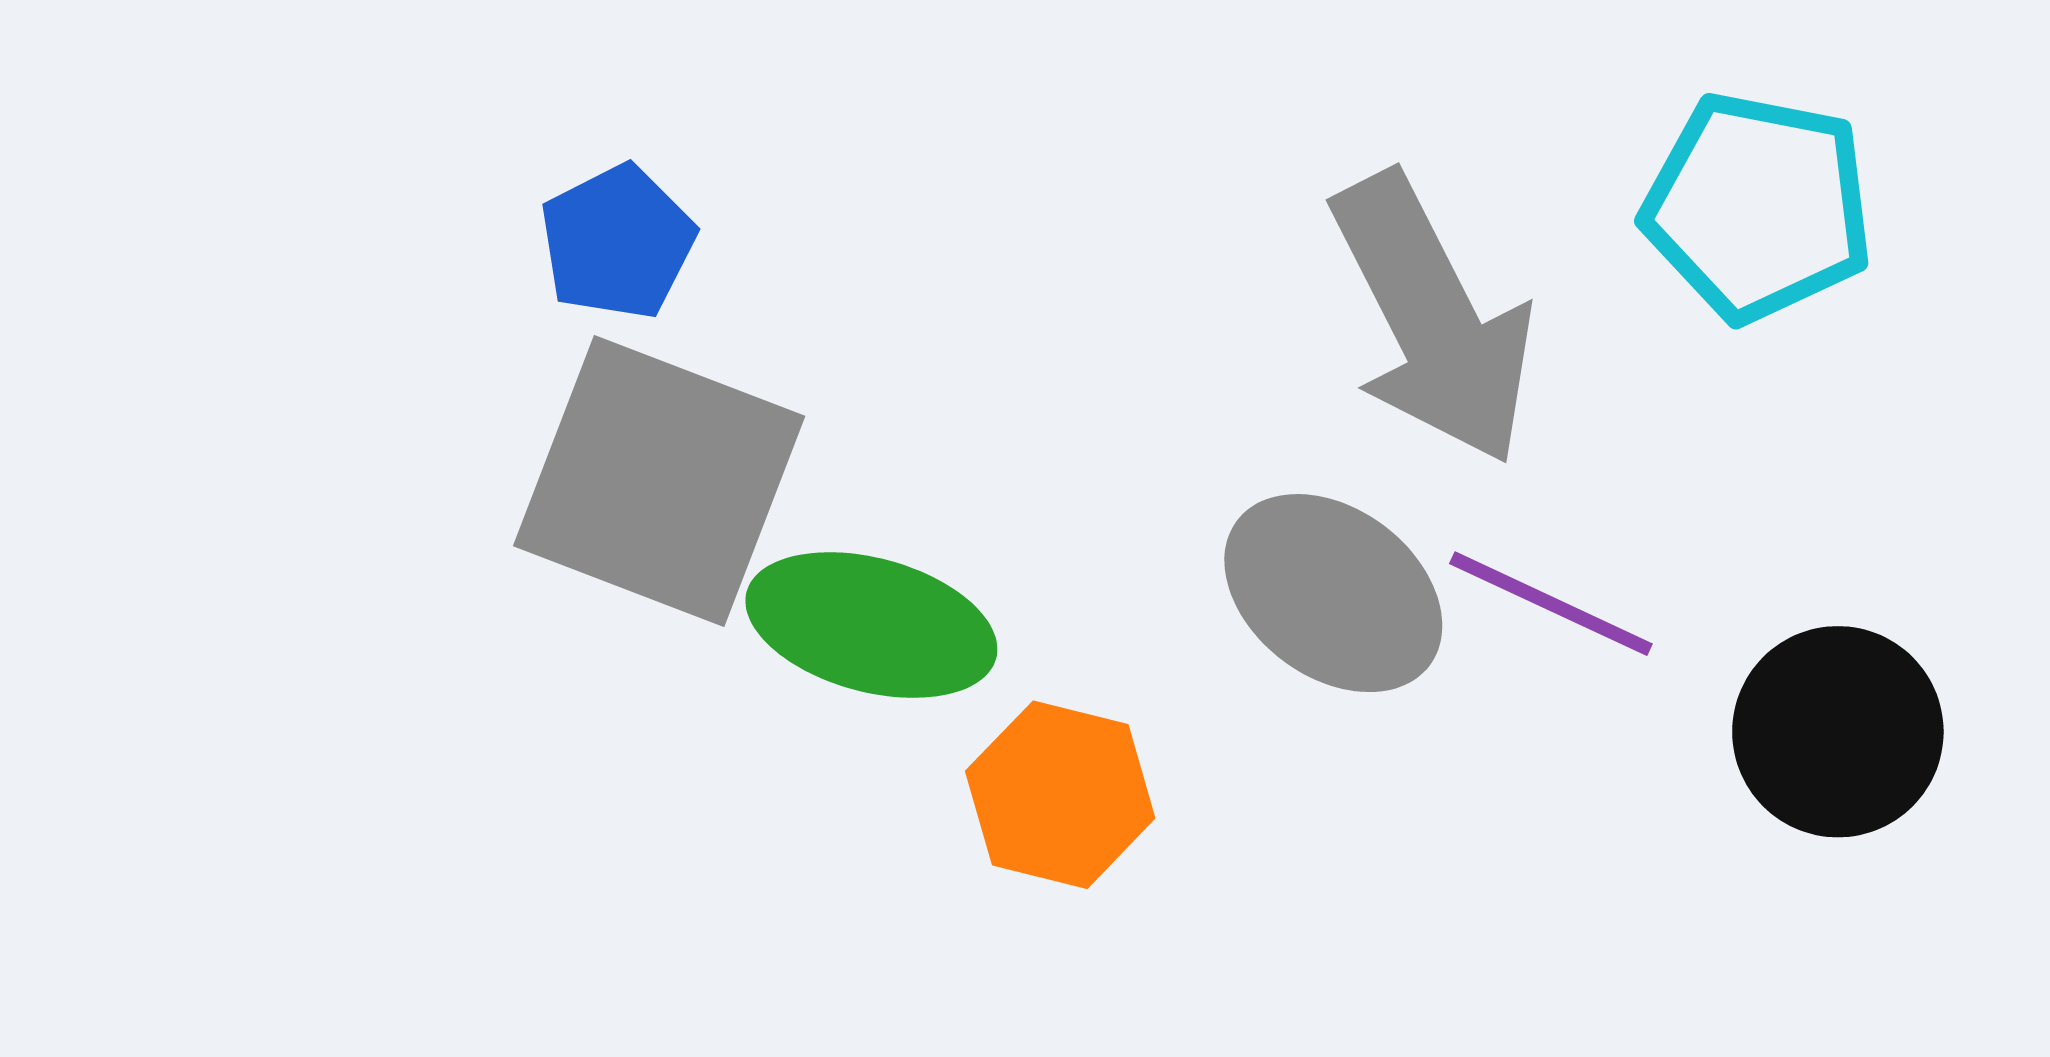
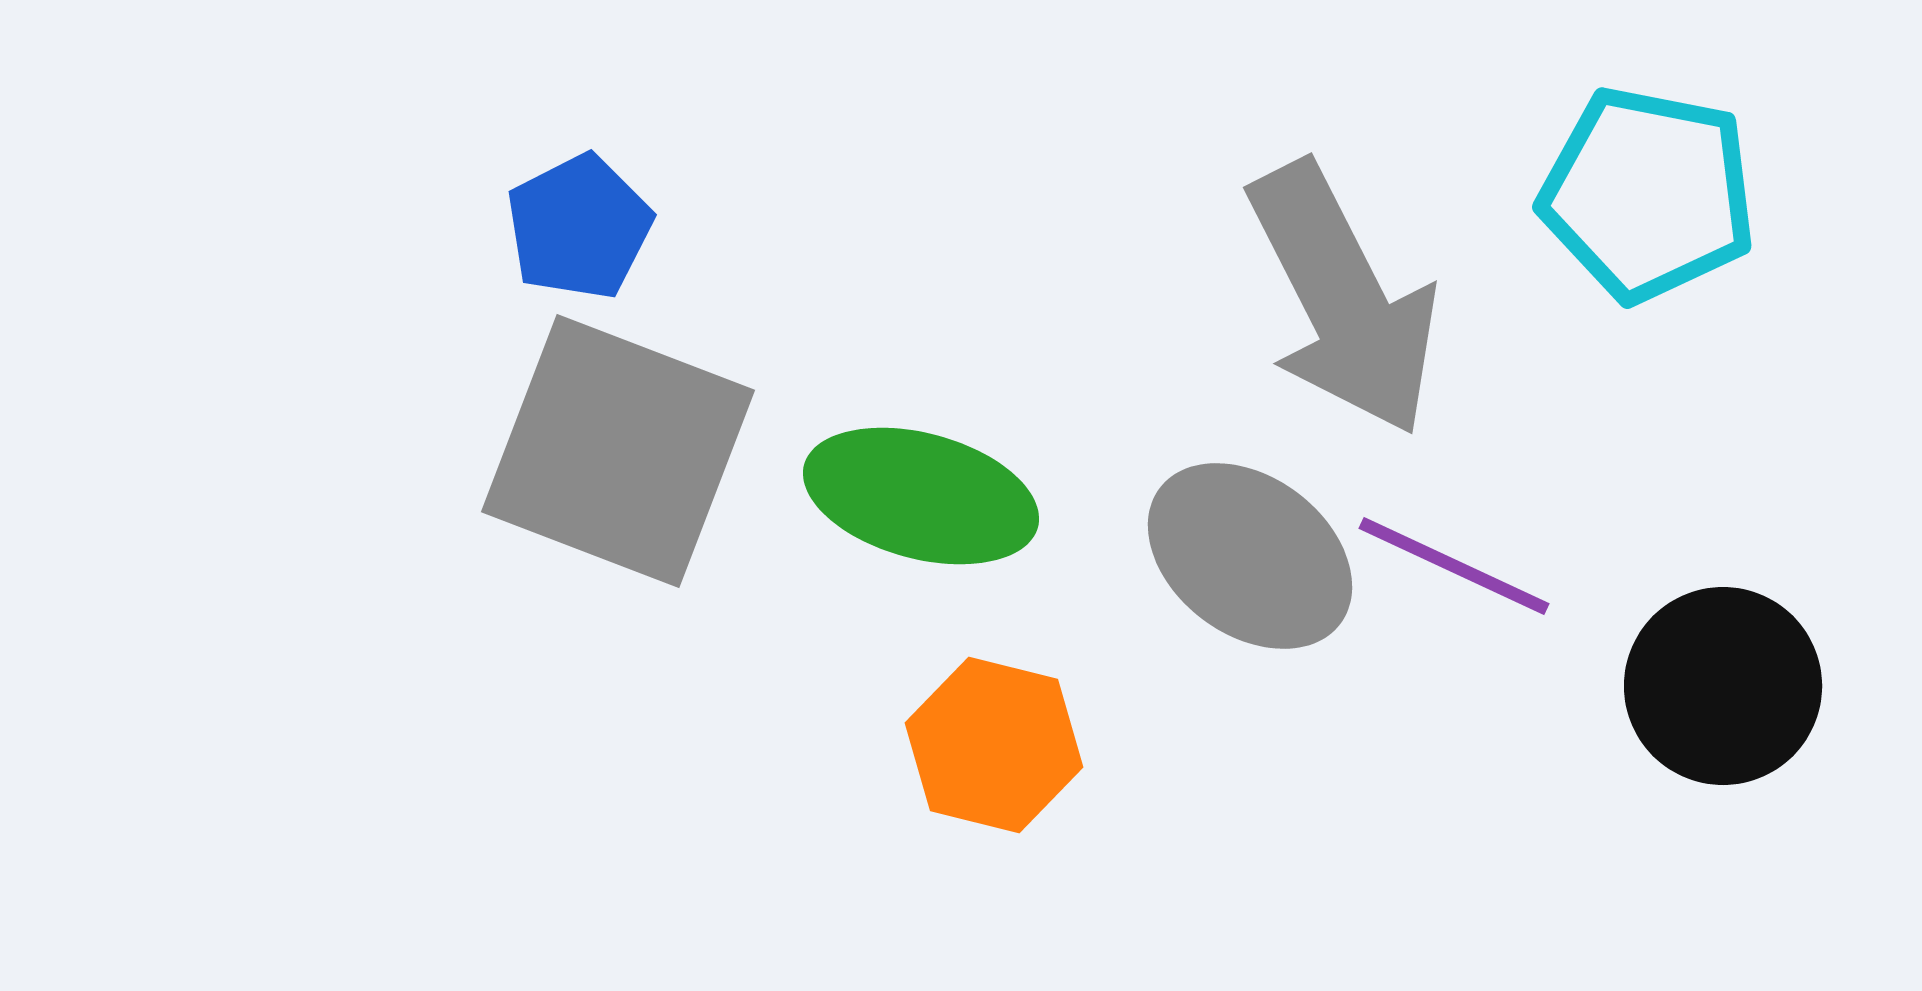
green ellipse: (871, 625) -> (921, 496), moved

